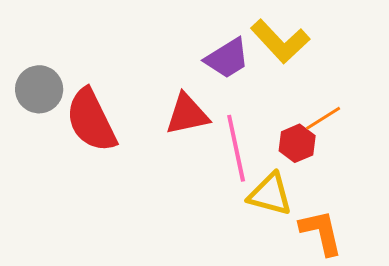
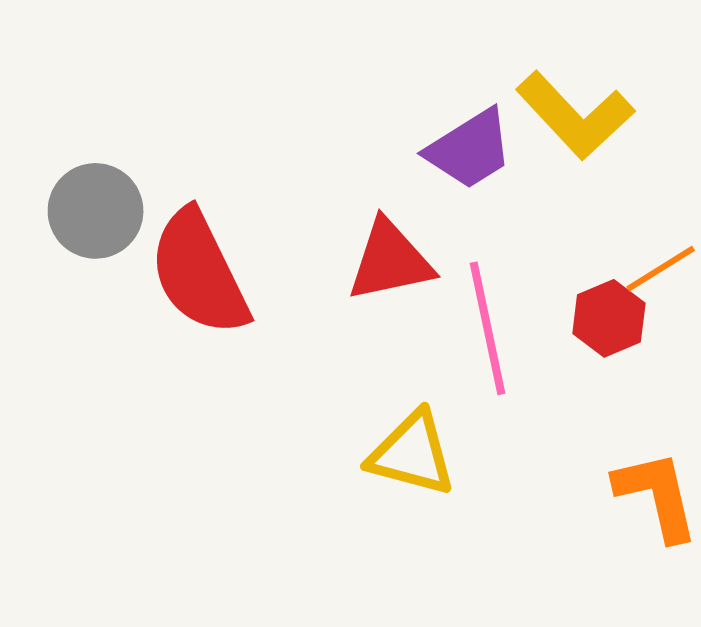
yellow triangle: (270, 194) -> (412, 454), moved

